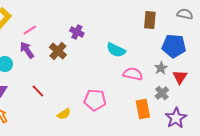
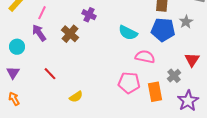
pink line: (30, 30) -> (42, 13), turned -32
blue pentagon: (174, 46) -> (163, 30), moved
gray star: (161, 68) -> (186, 22), moved
pink pentagon: (95, 100) -> (129, 83), moved

